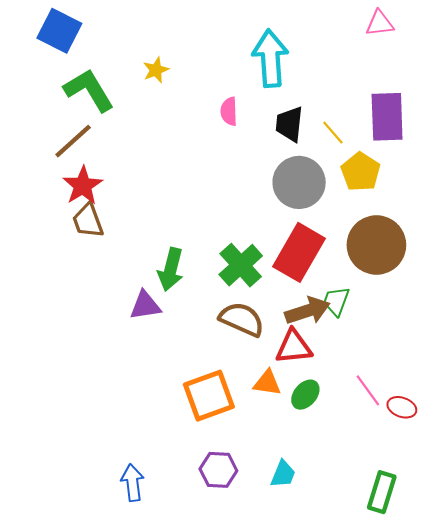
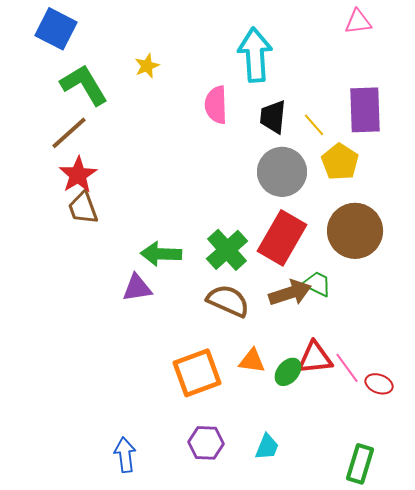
pink semicircle: (229, 111) -> (216, 105), size x1.4
green arrow: (171, 269) -> (161, 254), turned 78
green trapezoid: (336, 301) -> (317, 284), turned 96
red triangle: (294, 347) -> (315, 358), moved

